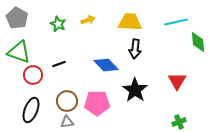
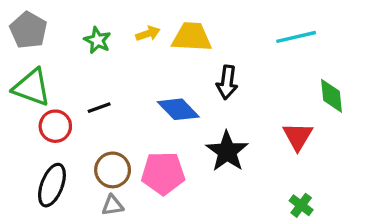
yellow trapezoid: (130, 22) -> (192, 37), moved
green diamond: (198, 42) -> (331, 96), moved
green cross: (179, 122) -> (301, 205), turned -32

